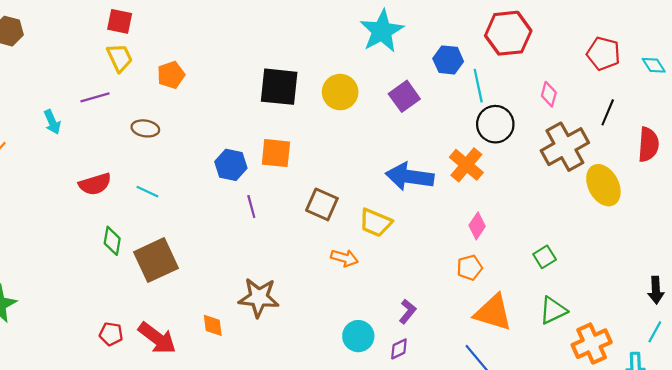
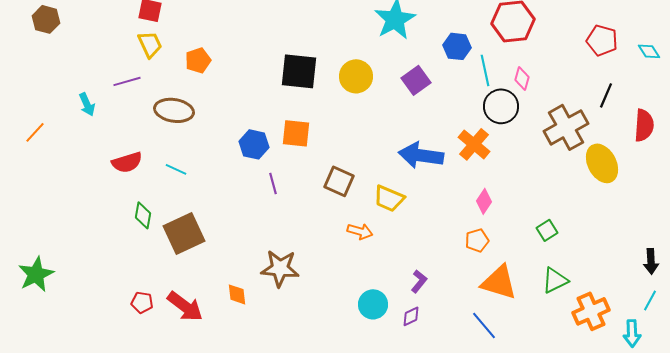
pink diamond: (549, 94) -> (522, 78), moved
brown ellipse: (145, 128) -> (174, 110), size x1.5

